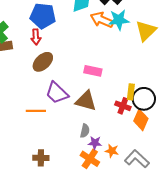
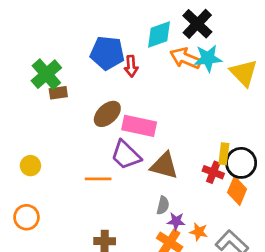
yellow triangle: (146, 31) -> (244, 73), turned -30
red arrow: (36, 37) -> (131, 66), moved
pink rectangle: (93, 71) -> (139, 126), moved, size x1.4

